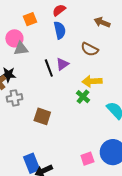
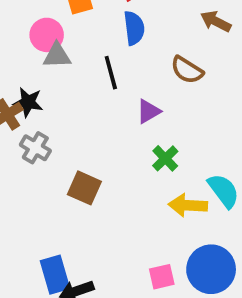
purple triangle: (62, 64) -> (148, 111), moved
black line: (49, 68) -> (111, 73), moved
yellow arrow: (92, 81) -> (188, 205), moved
gray cross: (15, 98) -> (35, 148), turned 35

